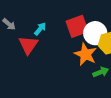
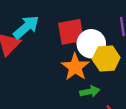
cyan arrow: (40, 29) -> (26, 27), size x1.6

